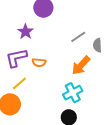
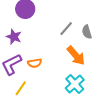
orange arrow: (81, 65) -> (76, 56), turned -70

